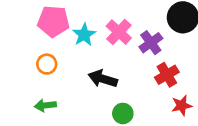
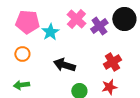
pink cross: (119, 32) -> (76, 19), moved
purple cross: (151, 43) -> (99, 26), moved
red star: (182, 105) -> (109, 87), moved

